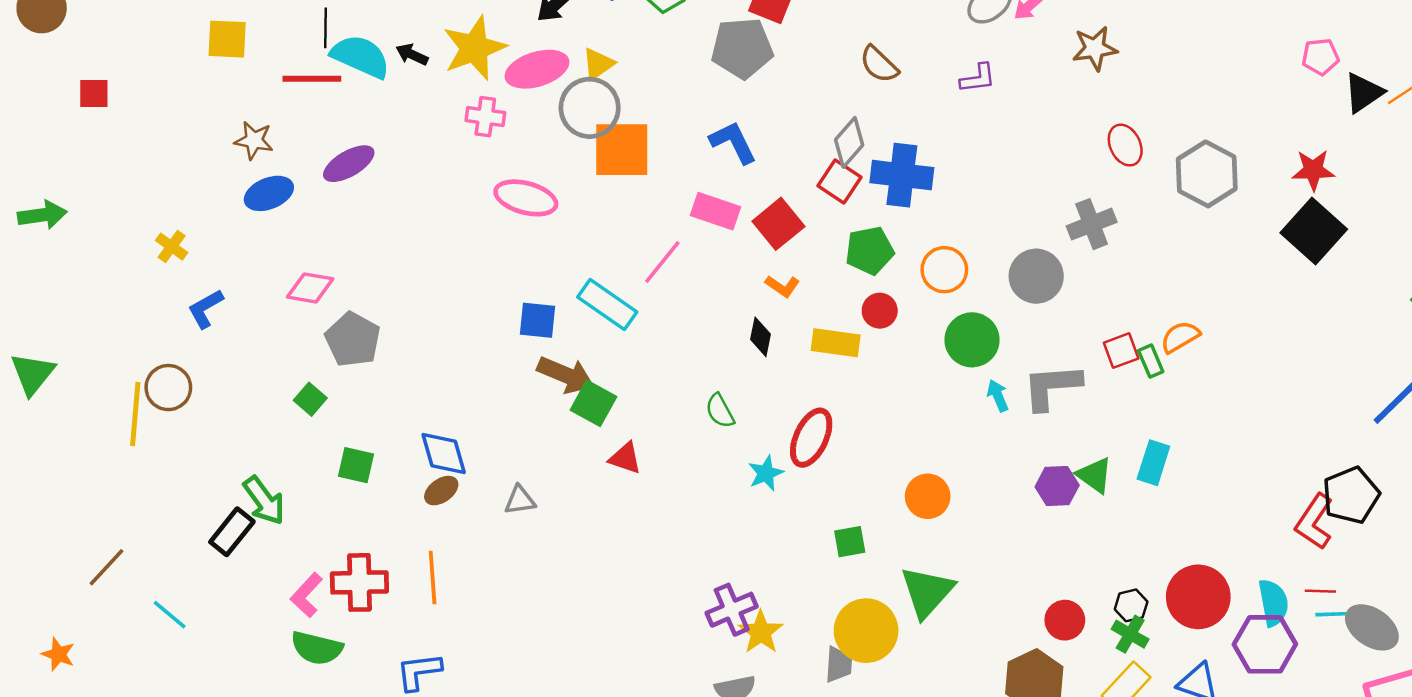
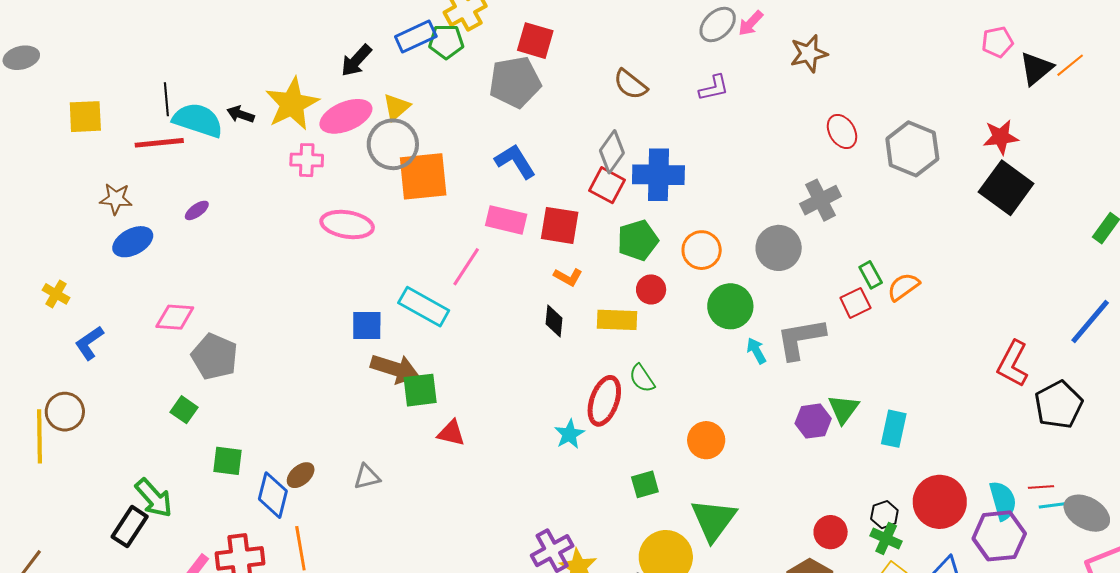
purple ellipse: (349, 164) -> (197, 210), size x0.6
red square: (778, 224) -> (560, 225), turned -36
green rectangle: (1151, 361) -> (871, 275), moved
green square: (593, 403) -> (420, 390), turned -30
green semicircle: (720, 411) -> (642, 378), moved
blue diamond: (444, 454) -> (273, 495), moved, turned 36
cyan rectangle: (1153, 463) -> (894, 429), moved
green triangle: (1094, 475) -> (843, 409), turned 36
red L-shape: (1314, 522) -> (1013, 364), moved

